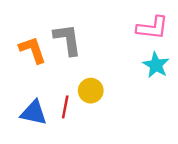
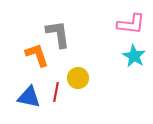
orange L-shape: (33, 50) -> (37, 55), moved

